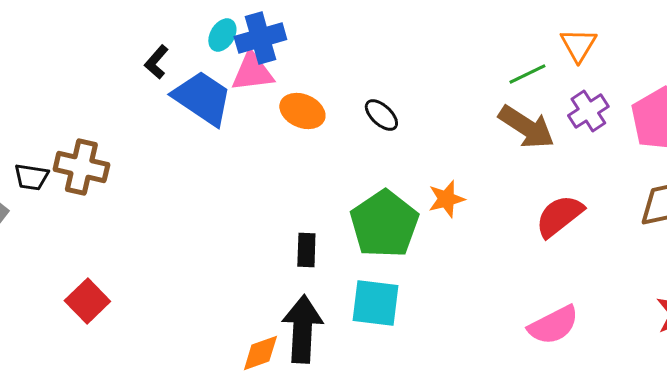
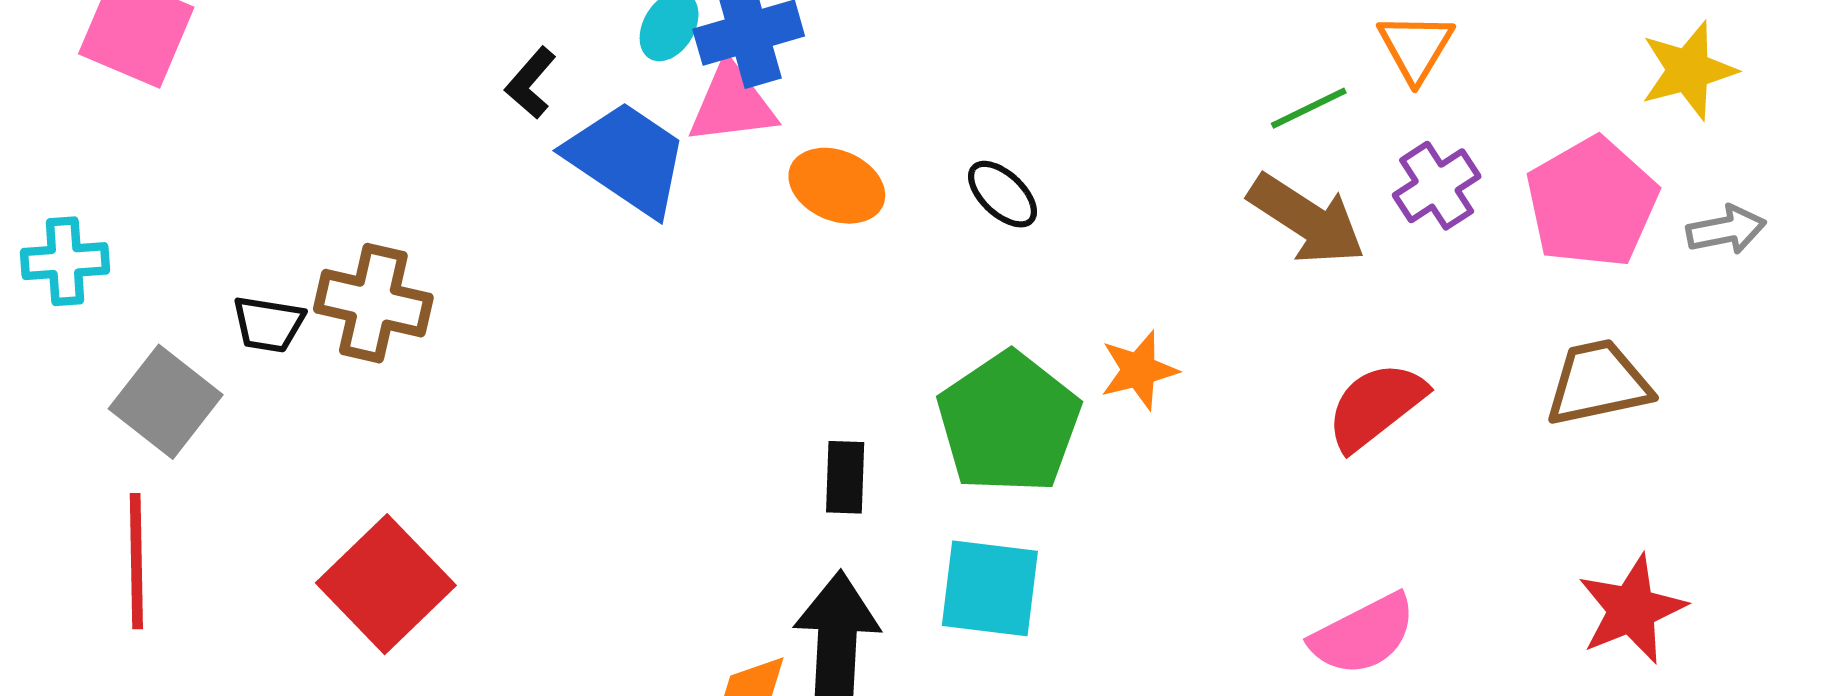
red square: (87, 301) -> (386, 584), size x1.4

